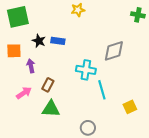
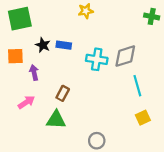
cyan cross: (86, 70) -> (97, 59), moved
brown rectangle: (48, 85) -> (63, 93), moved
cyan line: (102, 90) -> (137, 86), moved

